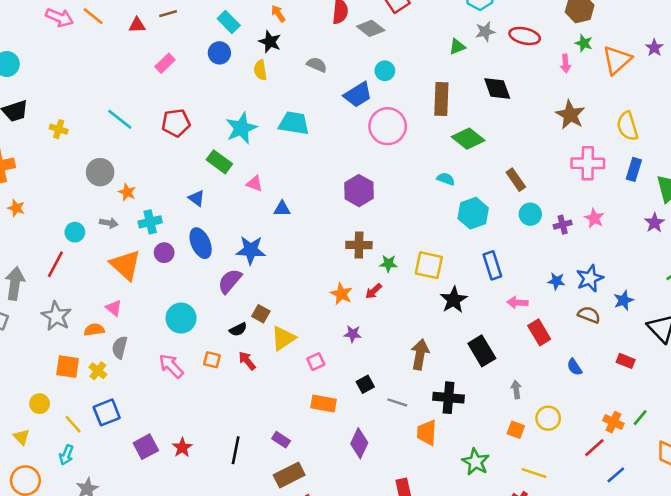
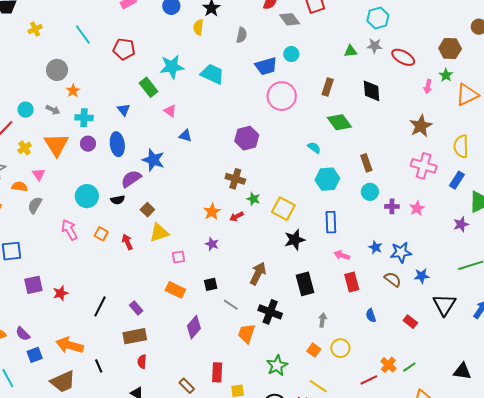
gray semicircle: (317, 65) -> (242, 35), turned 63
brown rectangle: (441, 99) -> (328, 87), size x0.7
yellow cross: (59, 129) -> (35, 29), turned 32
black semicircle: (238, 329) -> (118, 200), moved
yellow cross: (98, 371) -> (25, 148), moved

